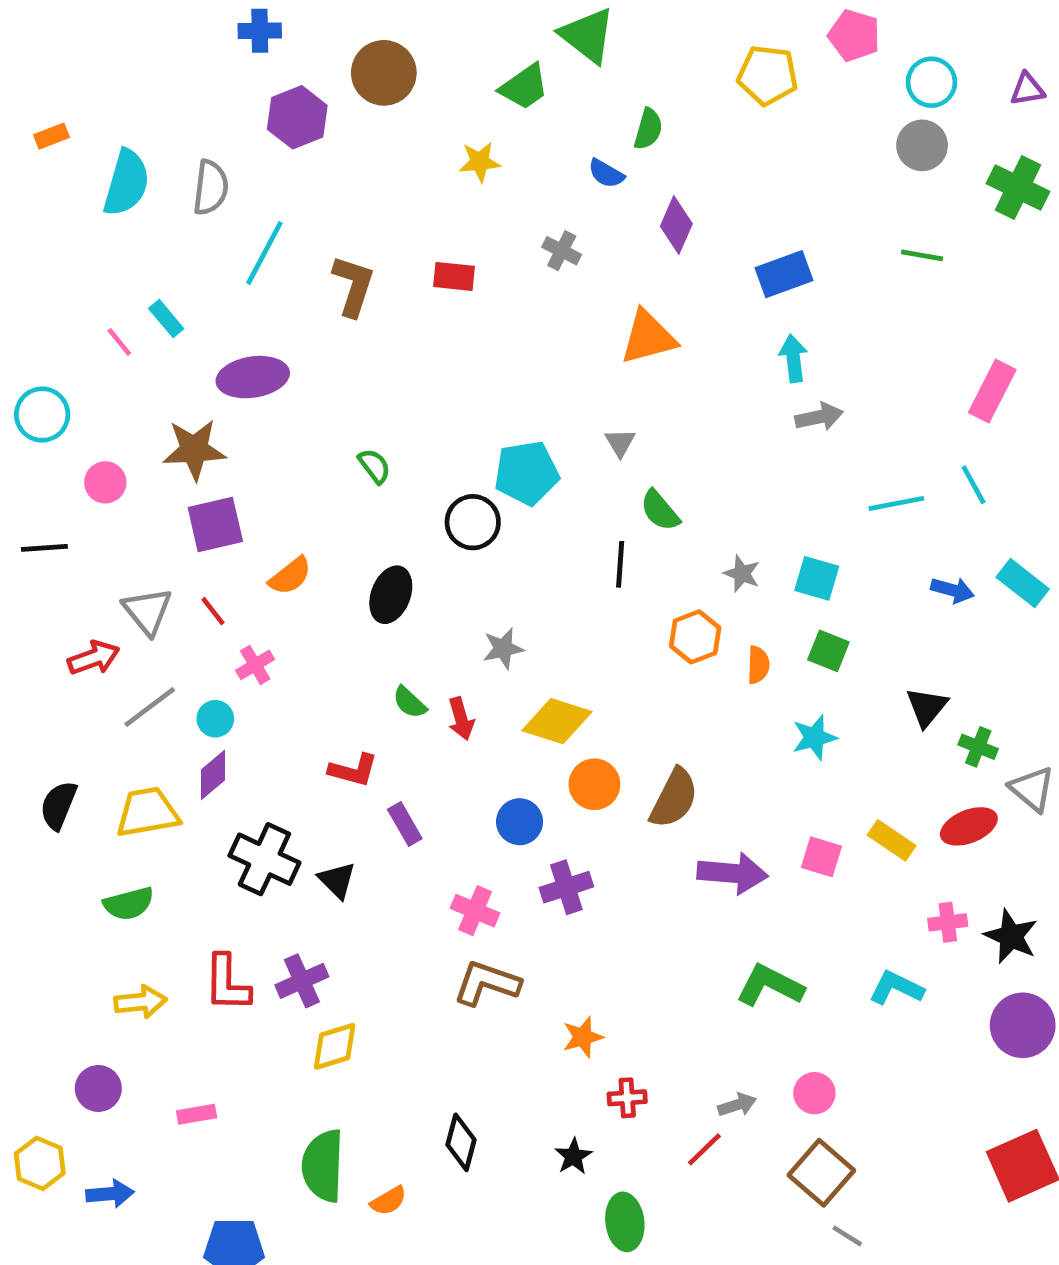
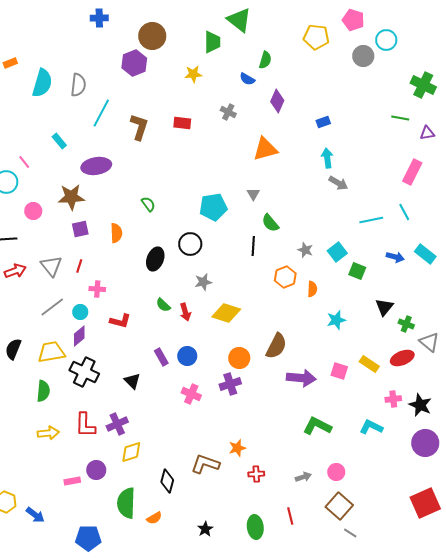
green trapezoid: (524, 87) -> (212, 42), turned -55
purple triangle: (1027, 89) -> (427, 133), moved
purple hexagon: (297, 117) -> (134, 63), moved
gray circle: (922, 145) -> (363, 56), moved
green line: (922, 255) -> (400, 118), moved
blue rectangle: (784, 274) -> (323, 122), size x0.6
pink line: (119, 342) -> (24, 162), moved
gray arrow: (819, 417) -> (338, 183), turned 42
black circle: (473, 522) -> (190, 244), moved
purple square: (215, 524) -> (80, 229), size x0.7
orange semicircle: (290, 576) -> (116, 233), moved, turned -54
cyan square: (817, 578) -> (337, 252), turned 36
red line: (213, 611) -> (79, 266), turned 56
green square: (828, 651) -> (357, 271), moved
red arrow: (94, 658) -> (15, 271), moved
pink cross: (255, 665) -> (97, 289), turned 35
red L-shape: (353, 770) -> (120, 321), moved
orange circle: (594, 784) -> (239, 358), moved
blue circle: (520, 822) -> (187, 356), moved
black cross: (264, 859) -> (84, 372), moved
green semicircle: (129, 904) -> (43, 391), turned -70
brown L-shape: (487, 983) -> (205, 464), moved
purple circle: (98, 1088) -> (96, 470), moved
black diamond: (461, 1142) -> (167, 481), moved
red line: (704, 1149) -> (290, 516), moved, turned -60
black star: (573, 1156) -> (205, 529), moved
blue arrow: (110, 1194) -> (35, 515), turned 42

